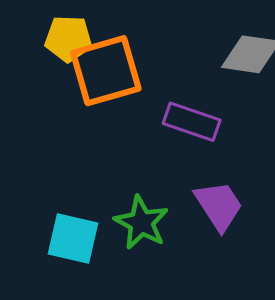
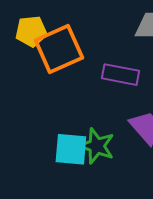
cyan square: (73, 239) -> (71, 149), moved

